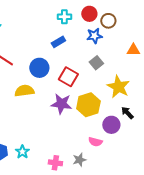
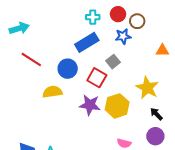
blue rectangle: (58, 42) -> (87, 42), size x1.6
gray square: (96, 63) -> (113, 62), moved
purple circle: (111, 125) -> (155, 136), moved

